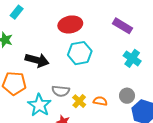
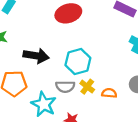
cyan hexagon: (80, 53) -> (78, 62), moved
yellow cross: (79, 101) -> (87, 87), moved

